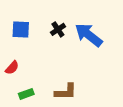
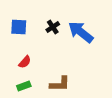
red semicircle: (12, 68) -> (25, 62), moved

